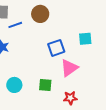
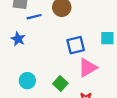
green square: (45, 85) -> (60, 84), turned 32

